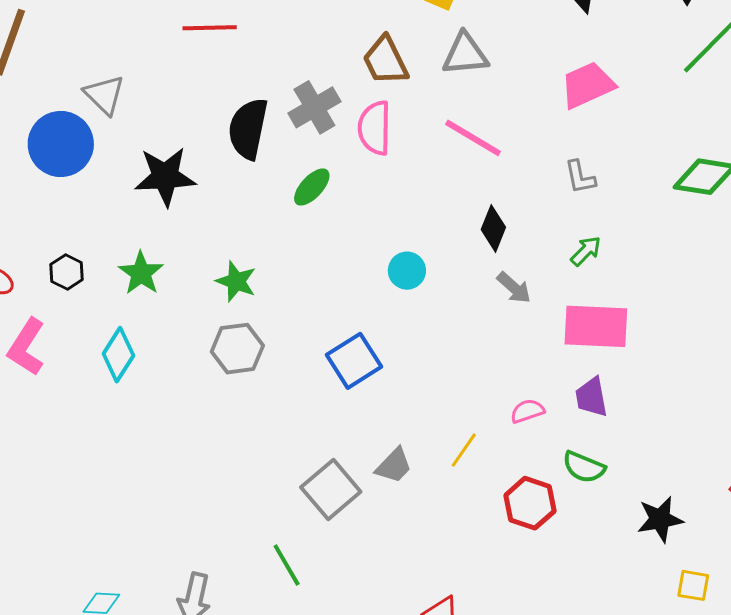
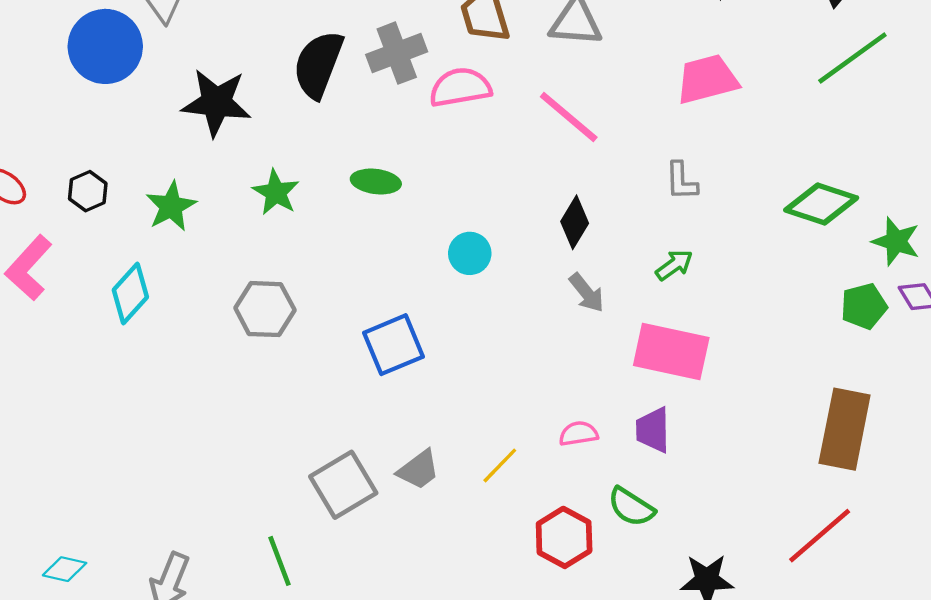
pink semicircle: (375, 128) -> (460, 87), turned 70
green ellipse: (312, 187) -> (376, 182), moved, turned 45
green star: (236, 281) -> (276, 192), moved

